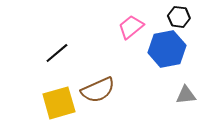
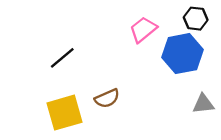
brown semicircle: (98, 90) -> (107, 98), size x0.7

